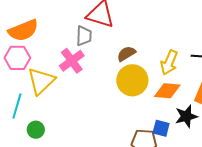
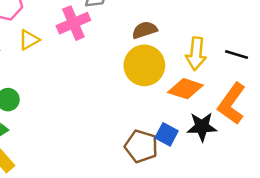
yellow arrow: (169, 62) -> (196, 54), turned -30
yellow triangle: (41, 81) -> (29, 40), size x0.6

